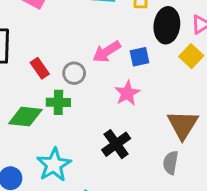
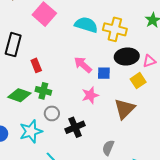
black ellipse: (167, 25) -> (127, 56), turned 65
pink arrow: (107, 52) -> (83, 65), turned 60
gray circle: (74, 73) -> (52, 113), moved
brown triangle: (183, 125) -> (125, 109), moved

